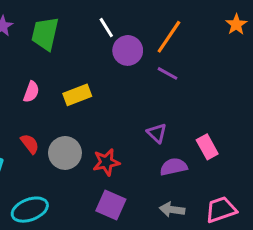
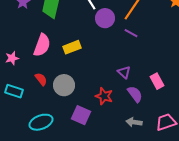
pink semicircle: (31, 92) -> (42, 45), size x1.6
red star: (106, 162) -> (104, 96), moved, turned 30
purple semicircle: (174, 167) -> (135, 94), turned 66
purple square: (111, 205) -> (81, 115), moved

